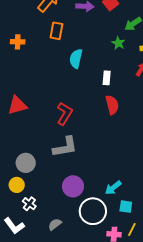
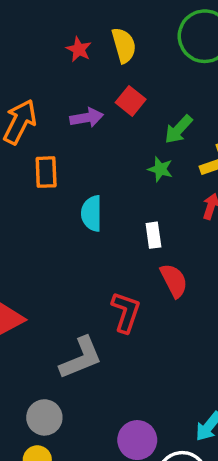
red L-shape: (65, 114) -> (126, 312), moved
gray L-shape: (65, 147) -> (81, 358), moved

